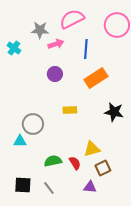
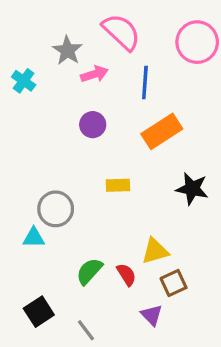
pink semicircle: (72, 19) -> (121, 32), turned 70
gray star: (40, 30) -> (67, 50), turned 30
green semicircle: (53, 161) -> (89, 271), turned -36
black square: (23, 185) -> (39, 312), turned -36
purple triangle: (90, 187) -> (152, 315), turned 40
gray line: (49, 188) -> (86, 330), moved

